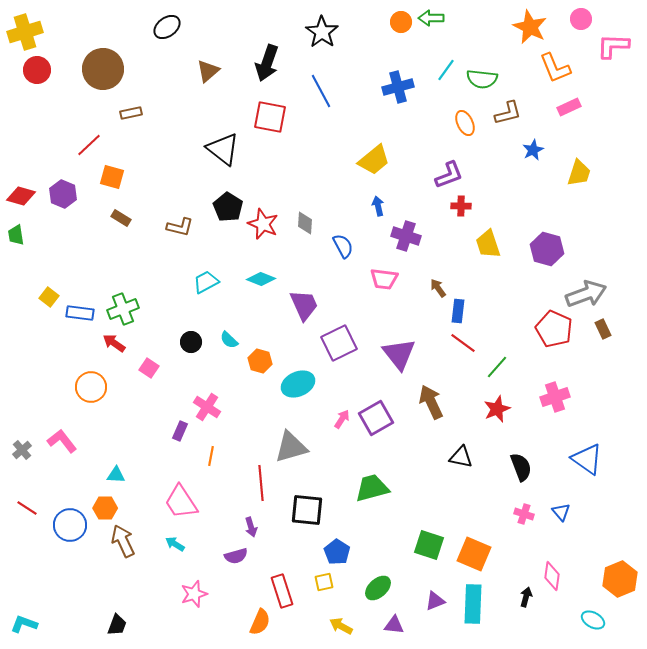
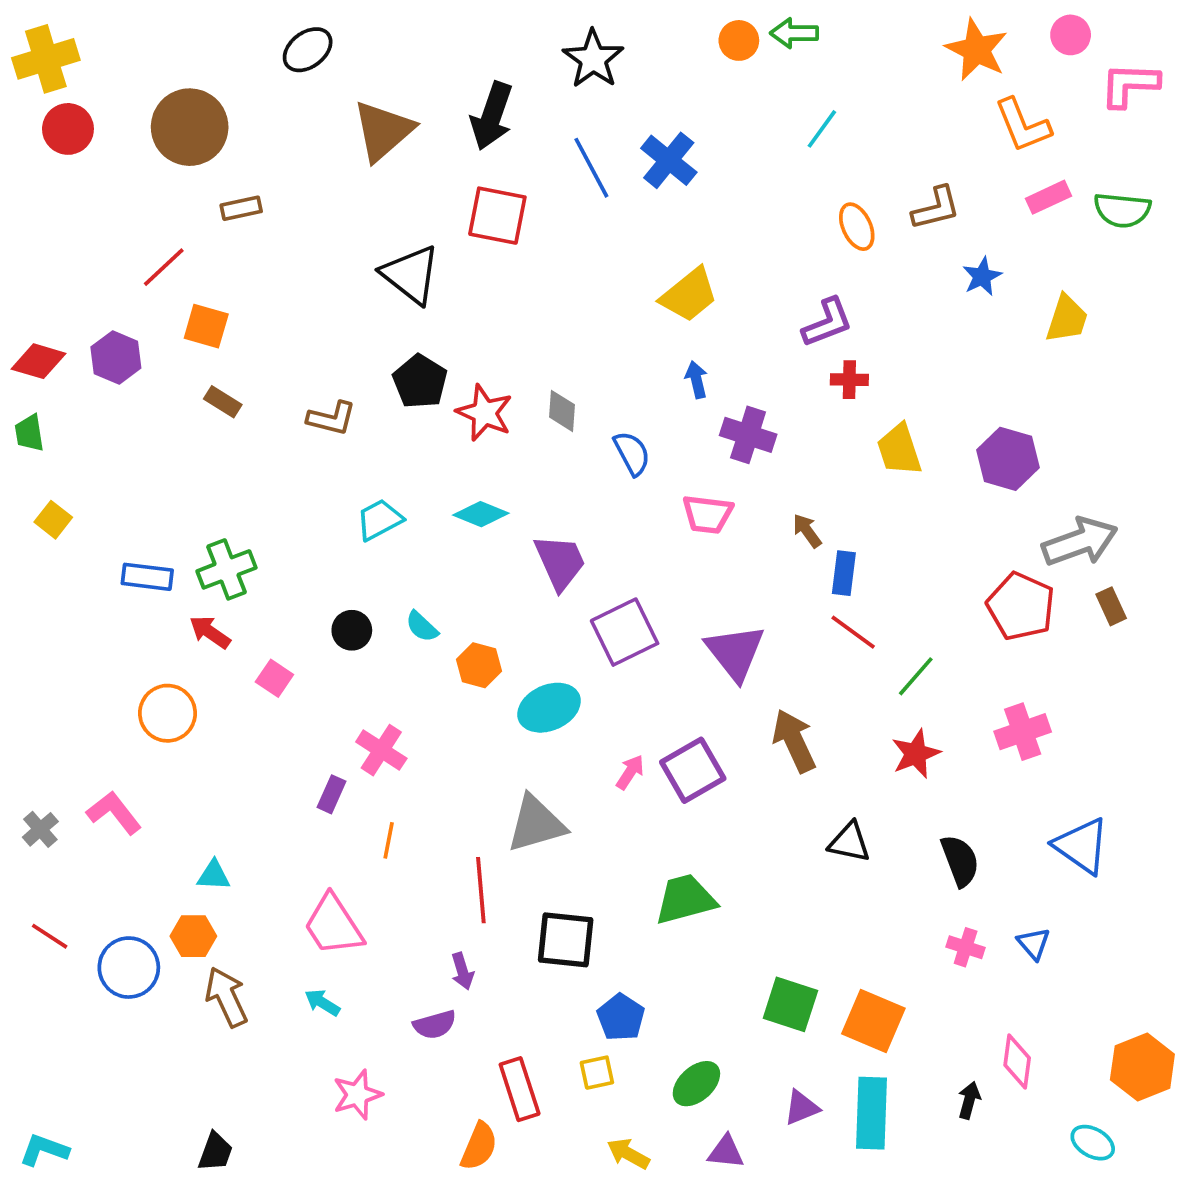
brown triangle: (208, 71) -> (383, 131), size x1.5
green semicircle: (482, 79) -> (1122, 210), moved
blue cross: (398, 87) -> (669, 160), moved, turned -36
yellow square: (49, 297) -> (53, 520), moved

